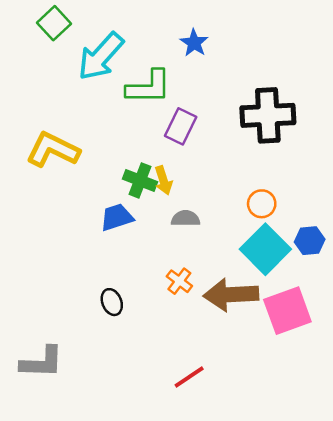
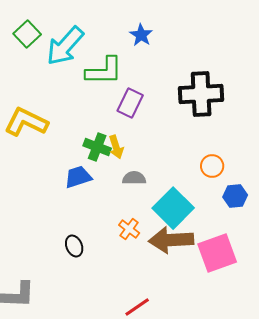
green square: (54, 23) -> (27, 34), moved
orange circle: (262, 204) -> (212, 166), moved
cyan square: (265, 249) -> (173, 208), moved

